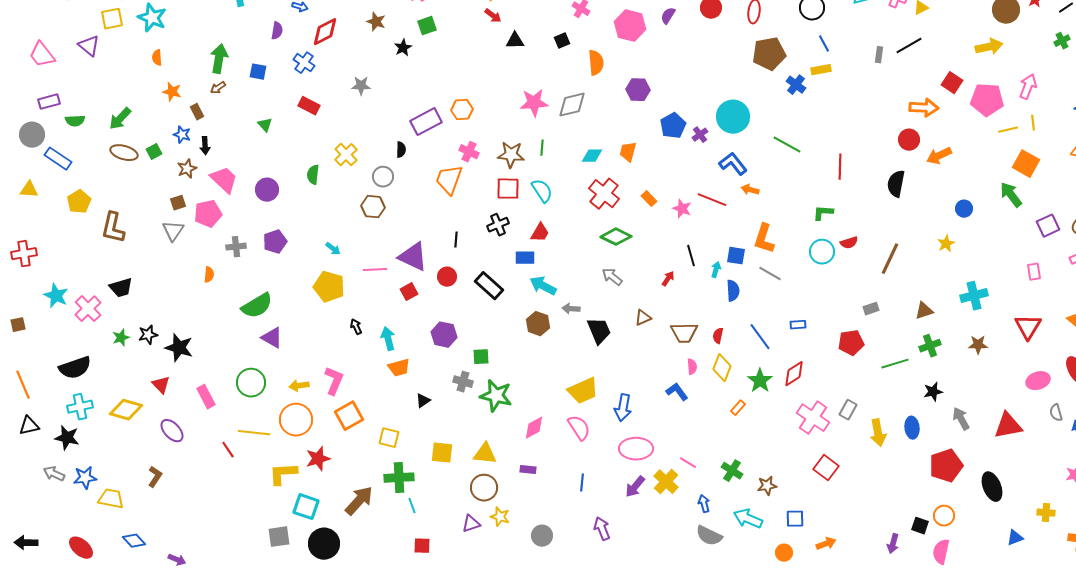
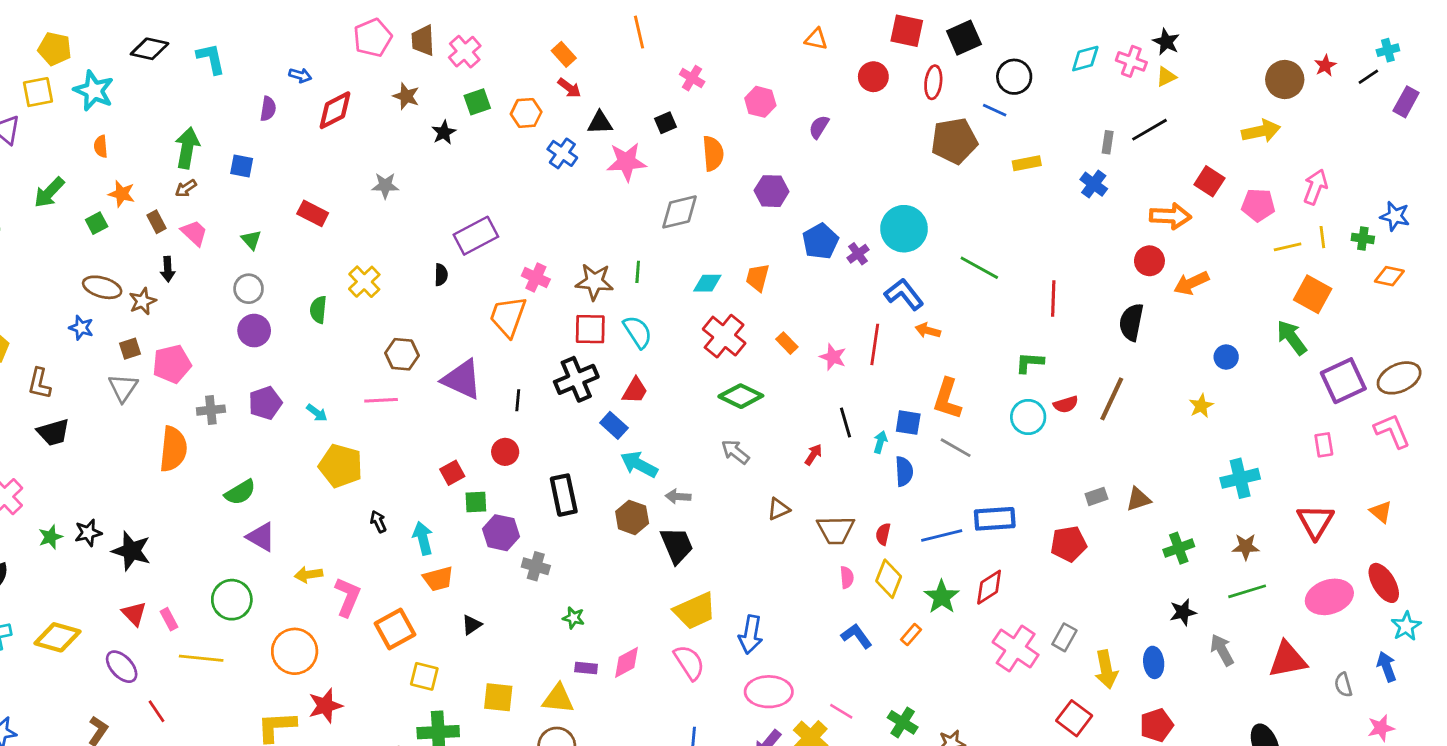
purple semicircle: (668, 16) -> (819, 127), moved
pink hexagon: (630, 26) -> (760, 102), size x0.7
green cross: (1062, 41) -> (1363, 238), moved, turned 35
blue line: (824, 44) -> (995, 110), moved, turned -36
blue cross: (304, 63) -> (562, 153), moved
blue cross: (796, 85) -> (1094, 184), moved
pink pentagon: (987, 100) -> (1258, 205), size x0.7
pink star: (534, 103) -> (626, 162), moved
orange hexagon: (462, 110) -> (526, 113), moved
green arrow: (120, 119) -> (49, 192), moved
blue star: (182, 135) -> (81, 328), moved
green square: (154, 152) -> (97, 223), moved
brown ellipse: (124, 153) -> (102, 287), moved
gray circle: (383, 177) -> (249, 289), moved
pink trapezoid: (224, 180) -> (194, 233), moved, size x0.7
red line: (712, 200) -> (875, 344), turned 76
black cross: (498, 225) -> (576, 379), size x1.4
purple square: (1048, 226) -> (1343, 381), size x1.4
brown L-shape: (113, 228) -> (39, 384), size x0.7
cyan arrow: (333, 249) -> (317, 413), moved
purple triangle: (413, 257) -> (462, 379), moved
blue rectangle: (525, 258) -> (614, 425), turned 42
brown line: (890, 259) -> (1112, 399), moved
pink line: (375, 270) -> (381, 400), moved
orange semicircle: (209, 275) -> (173, 449), size x2.0
black rectangle: (489, 286) -> (564, 495), moved, turned 36
black trapezoid: (121, 288) -> (53, 432), moved
green semicircle: (257, 306) -> (240, 492), size x0.7
brown triangle: (924, 311) -> (1138, 499), moved
blue rectangle: (798, 325) -> (995, 519), size x1.8
black trapezoid: (599, 331) -> (677, 545), moved
blue line: (760, 337) -> (942, 536), turned -68
green square: (481, 357) -> (476, 502), moved
green line: (895, 364) -> (1247, 591), moved
pink ellipse: (1038, 381) -> (1329, 597), size x1.4
gray cross: (463, 382) -> (536, 566), moved
red triangle: (161, 385) -> (134, 614), moved
yellow arrow: (299, 386) -> (309, 575), moved
blue L-shape: (677, 392) -> (857, 636), moved
green star: (496, 396) -> (573, 618), size x0.5
pink rectangle: (206, 397) -> (169, 619), size x0.7
gray semicircle: (1056, 413) -> (1343, 685), moved
orange square: (349, 416) -> (395, 629), moved
yellow line: (254, 433) -> (201, 658), moved
red line: (228, 450) -> (157, 711), moved
red pentagon: (946, 466) -> (1156, 725), moved, size x0.7
red square: (826, 468) -> (1074, 718), moved
purple rectangle: (528, 470) -> (586, 668), moved

